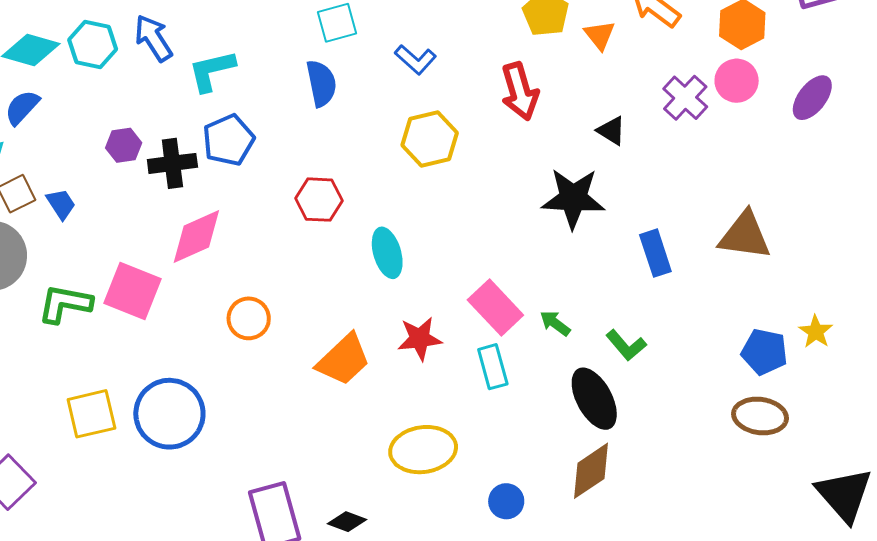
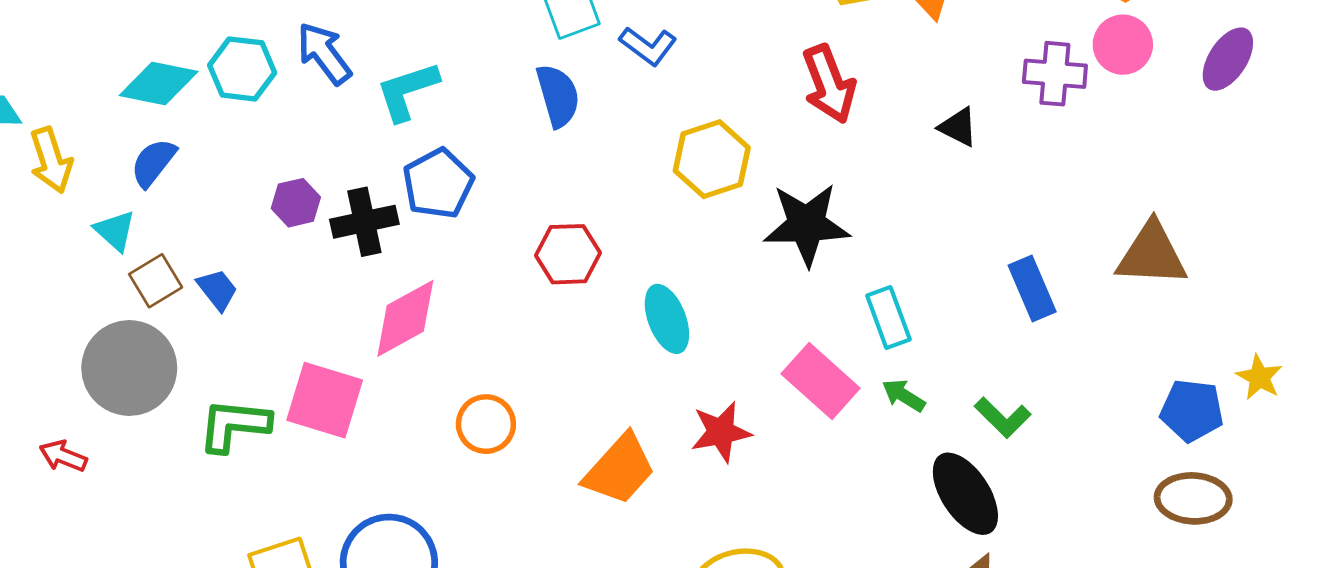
blue L-shape: (415, 60) -> (648, 46), moved
purple cross: (685, 98) -> (1055, 74), turned -33
black star: (573, 198) -> (807, 224), moved
cyan rectangle: (493, 367) -> (888, 317), moved

